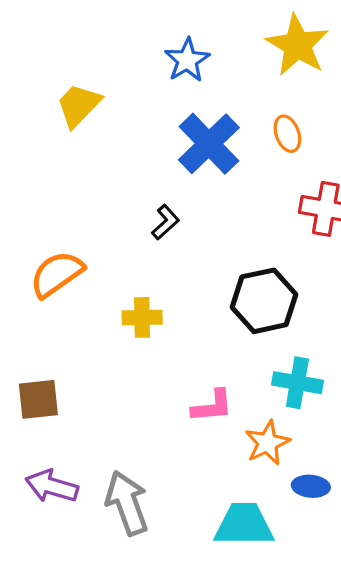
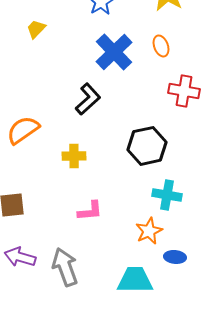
yellow trapezoid: (79, 105) -> (36, 29), size x0.7
black L-shape: (165, 222) -> (88, 99), size x1.5
pink L-shape: (212, 406) -> (90, 211), moved

